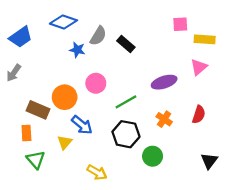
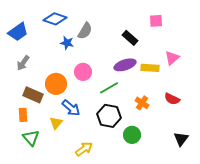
yellow rectangle: (205, 39) -> (150, 68), moved
black rectangle: (126, 44) -> (130, 38), moved
gray arrow: (14, 73) -> (23, 63), moved
purple ellipse: (164, 82) -> (125, 65), moved
red semicircle: (199, 115) -> (172, 99), turned 98
yellow arrow: (97, 172) -> (84, 149), turned -66

